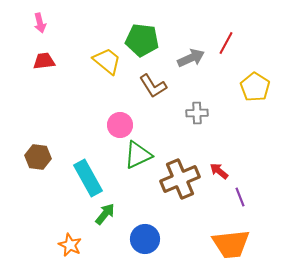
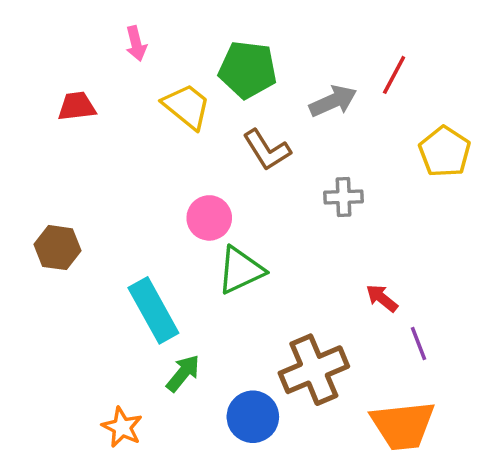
pink arrow: (40, 23) -> (136, 44), moved
brown hexagon: (38, 157) -> (58, 248), moved
brown cross: (180, 179) -> (314, 370), moved

